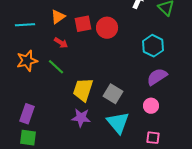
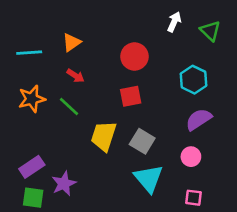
red square: (83, 24) -> (131, 96), moved
purple rectangle: (27, 114) -> (32, 167), turned 36
purple star: (81, 118) -> (64, 184), moved, turned -30

